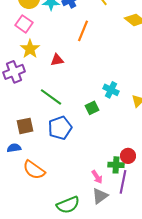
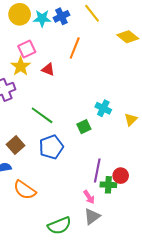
pink square: (24, 24) -> (27, 49), moved, turned 30
red triangle: (57, 60) -> (48, 69), moved, turned 32
brown square: (25, 126) -> (15, 145), turned -30
purple line: (123, 182) -> (97, 170), moved

